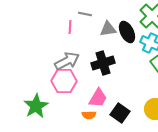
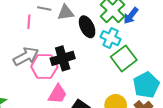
gray triangle: (108, 29) -> (66, 13), moved
pink hexagon: (64, 81) -> (44, 67), moved

